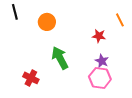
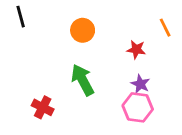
orange circle: (47, 22) -> (83, 30), moved

